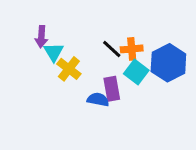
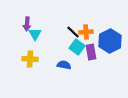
yellow cross: (69, 69) -> (30, 59), moved, turned -35
cyan square: (136, 72) -> (77, 47), moved
purple rectangle: (112, 89) -> (91, 52), moved

